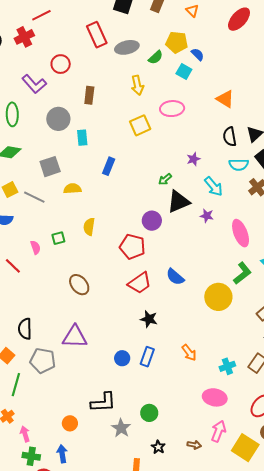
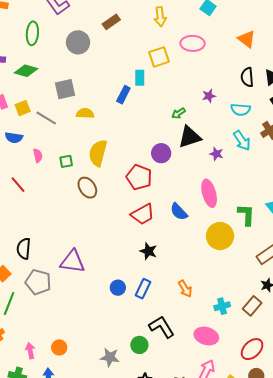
brown rectangle: (89, 95) -> (111, 22), turned 42
cyan rectangle: (82, 138) -> (140, 78), moved
cyan semicircle: (239, 165) -> (241, 110), moved
cyan arrow: (214, 186) -> (242, 141), moved
yellow semicircle: (89, 227) -> (98, 153), size x1.5
pink ellipse: (241, 233) -> (209, 193), moved
pink semicircle: (35, 247) -> (38, 156), moved
green L-shape: (242, 273) -> (246, 215), turned -55
brown ellipse: (79, 285) -> (87, 188), moved
black L-shape: (103, 402) -> (162, 327), moved, turned -124
gray star: (121, 428) -> (110, 357), turned -30
pink arrow: (25, 434) -> (30, 351), moved

